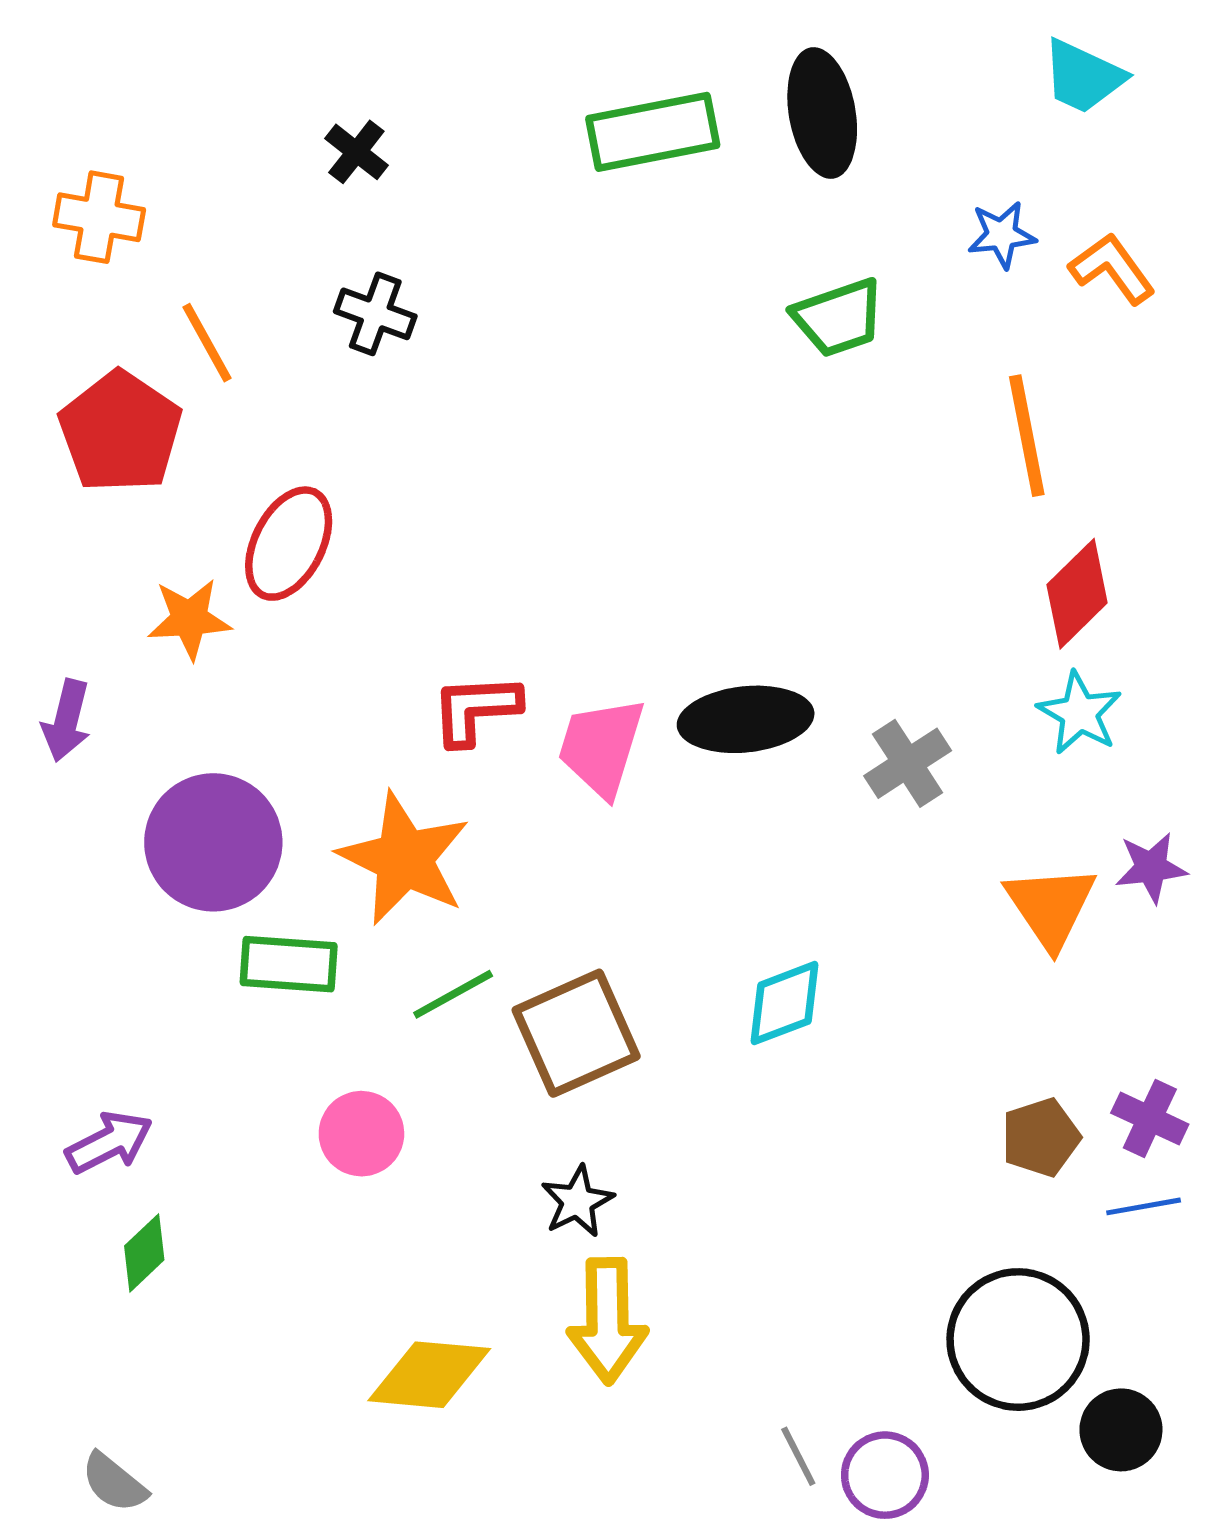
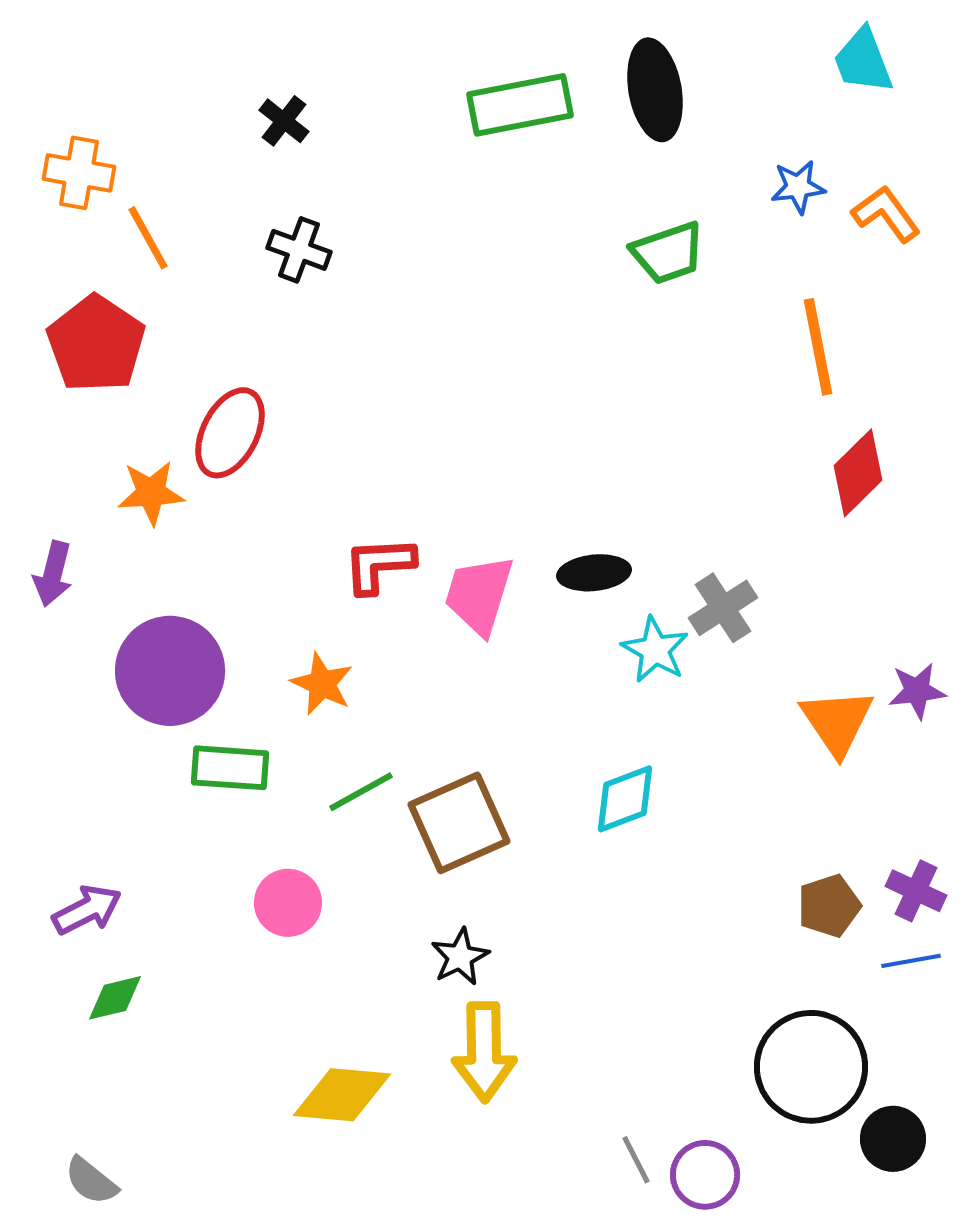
cyan trapezoid: (1083, 77) -> (863, 61), turned 44
orange line: (207, 343) -> (148, 238), moved
cyan star: (1080, 713) -> (655, 650), moved
black ellipse: (746, 719) -> (594, 573), size x0.7
orange star: (404, 859) -> (322, 684), size x0.6
green diamond: (144, 1253) -> (115, 998), turned 30

